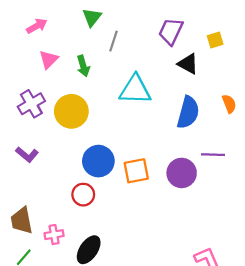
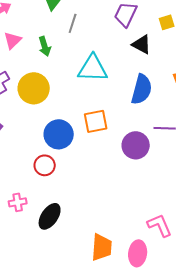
orange square: (136, 171) -> (96, 121), moved

